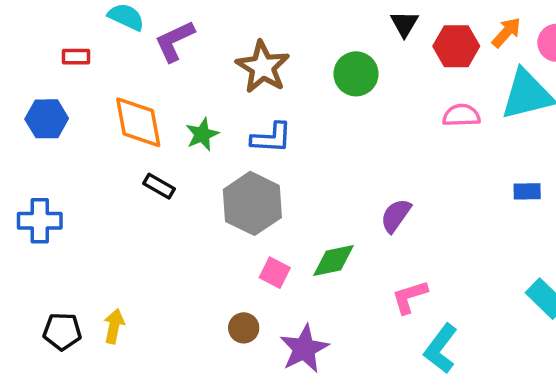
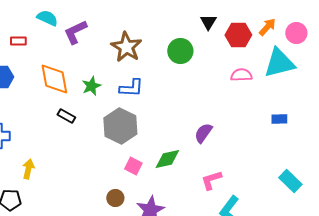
yellow arrow: (114, 326) -> (28, 169), moved

